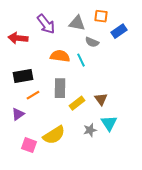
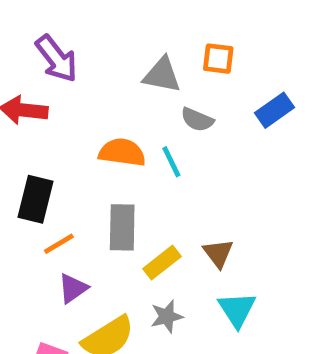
purple arrow: (46, 24) -> (57, 59), moved
blue rectangle: (119, 31) -> (275, 110), moved
black rectangle: (23, 76) -> (35, 199), turned -66
purple triangle: (18, 114) -> (73, 288), moved
gray star: (90, 130) -> (167, 316), moved

